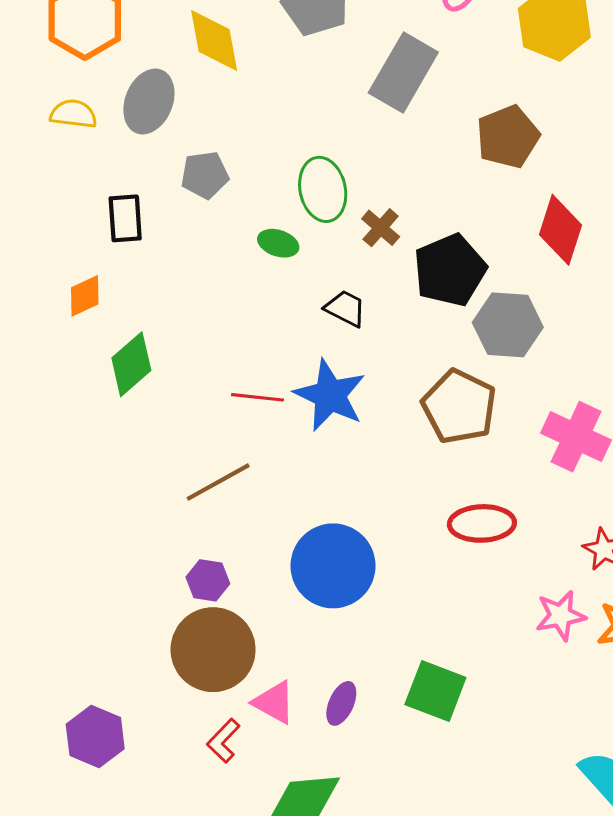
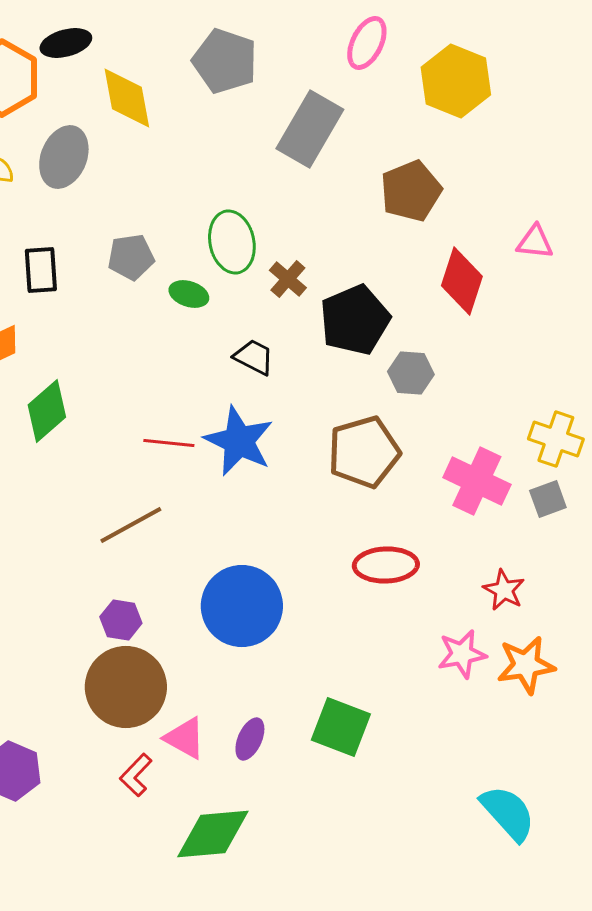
gray pentagon: (205, 175) -> (131, 257), moved
gray hexagon: (508, 325) -> (411, 373), size x0.7
brown pentagon: (459, 407) -> (364, 452), turned 30

